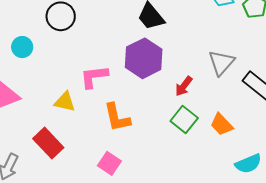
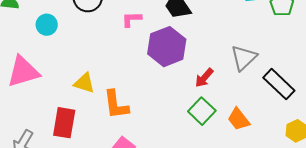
pink L-shape: (94, 77) -> (131, 19), moved, size x0.7
orange L-shape: (117, 117) -> (116, 105), moved
red rectangle: (48, 143) -> (64, 123), turned 48

